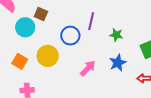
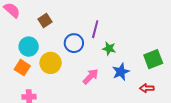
brown square: (41, 14) -> (45, 21), turned 32
cyan circle: (25, 27) -> (29, 47), moved
green star: (116, 35) -> (109, 49), moved

